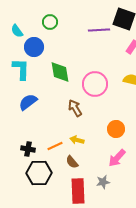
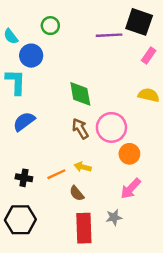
green diamond: (60, 72) -> (80, 94), moved
pink circle: (95, 84) -> (111, 127), moved
black hexagon: (39, 173) -> (20, 220), moved

